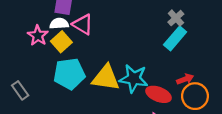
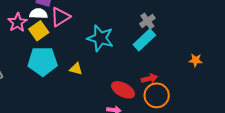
pink triangle: (83, 24) -> (60, 17), turned 50
yellow triangle: (106, 78) -> (76, 69), size x0.5
cyan star: (134, 79) -> (100, 38), moved

